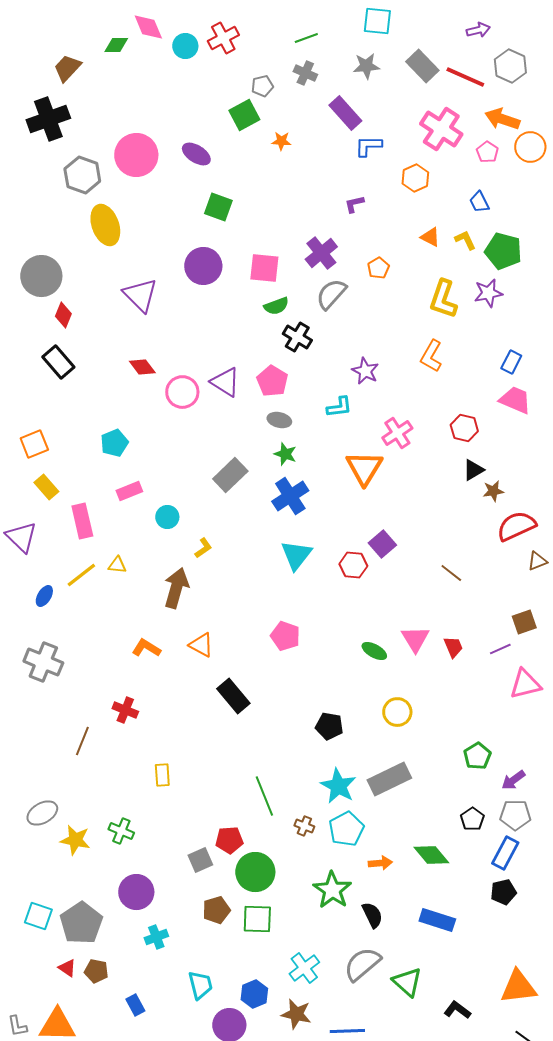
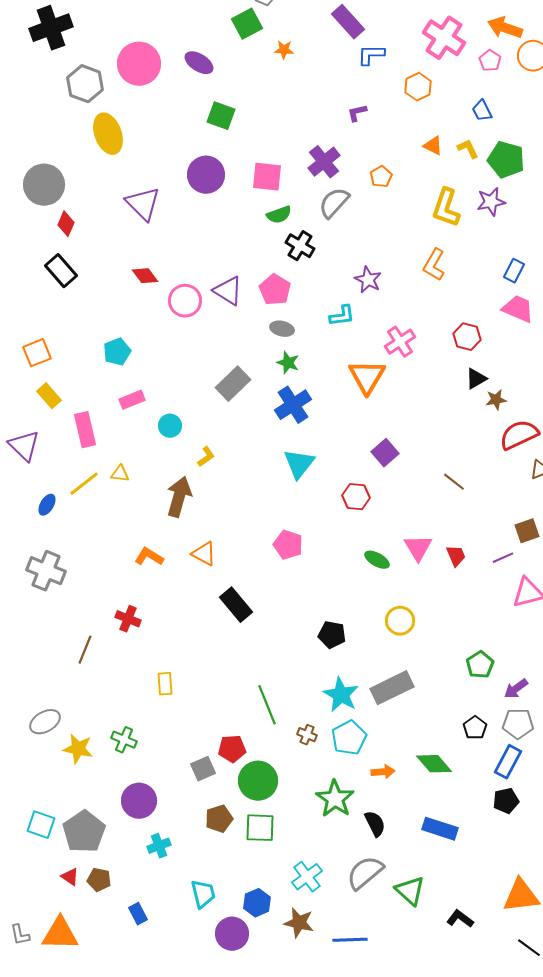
red hexagon: (353, 565) -> (356, 497), moved

